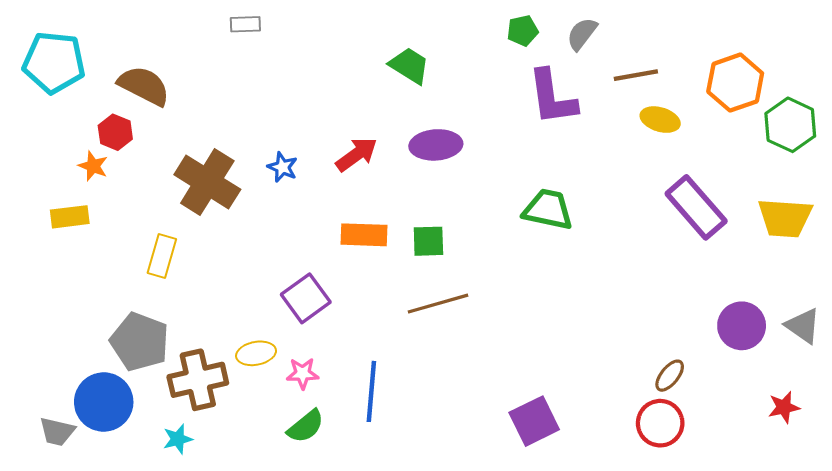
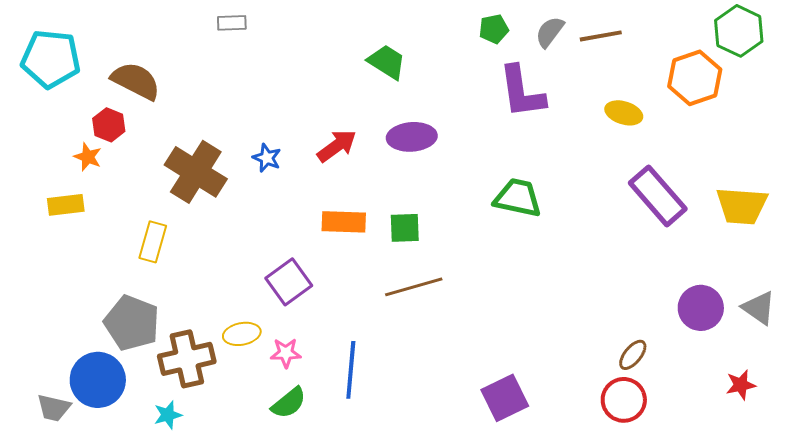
brown line: (636, 75) -> (601, 36), moved
green hexagon: (790, 125) -> (739, 31), moved

